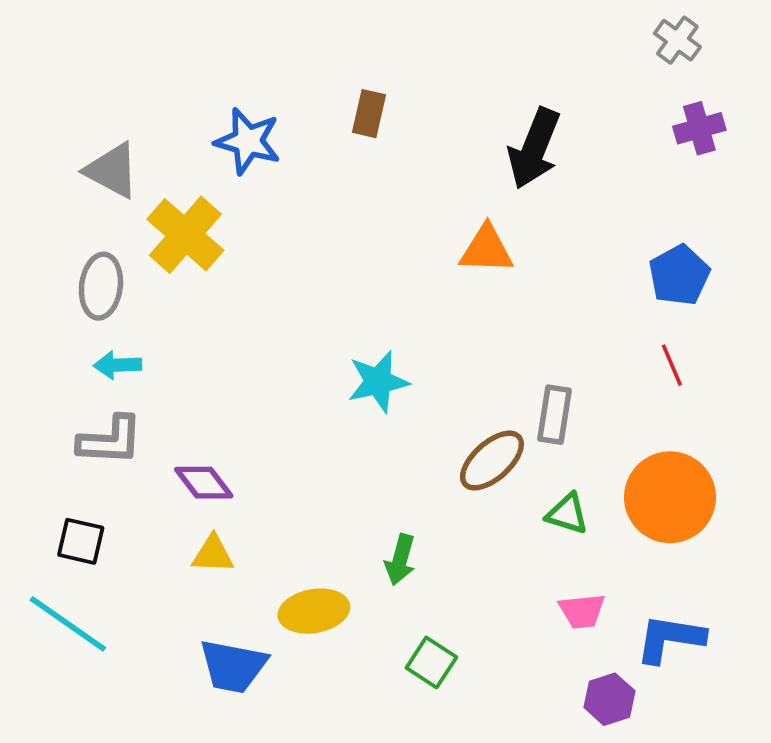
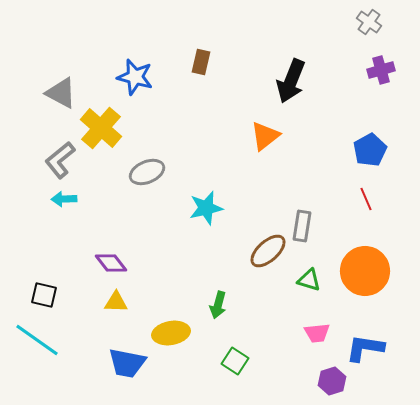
orange triangle: (486, 249) -> (265, 136), turned -40
gray ellipse: (101, 286) -> (147, 172), moved, turned 60
gray L-shape: (110, 440) -> (60, 160), moved, turned 138

